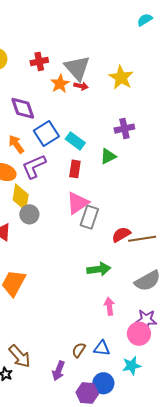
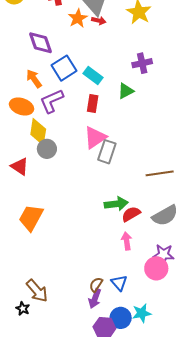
red semicircle: (121, 234) -> (131, 214), moved
blue triangle: (102, 348) -> (119, 283), turned 42
cyan star: (132, 366) -> (142, 313), moved
purple arrow: (58, 371) -> (95, 299), moved

